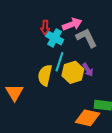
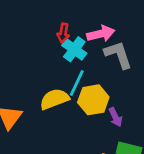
purple arrow: (88, 70) -> (115, 117), moved
yellow semicircle: (45, 75) -> (54, 99), turned 50

